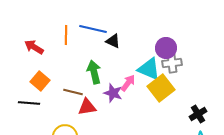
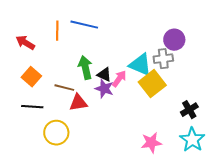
black triangle: (113, 41) -> (104, 75), moved
purple circle: (166, 48) -> (174, 40), moved
black line: (29, 103) -> (32, 107), moved

